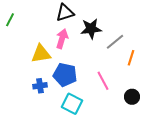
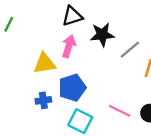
blue pentagon: (65, 75) -> (72, 88), turned -30
pink line: (103, 81) -> (120, 111), moved, turned -36

